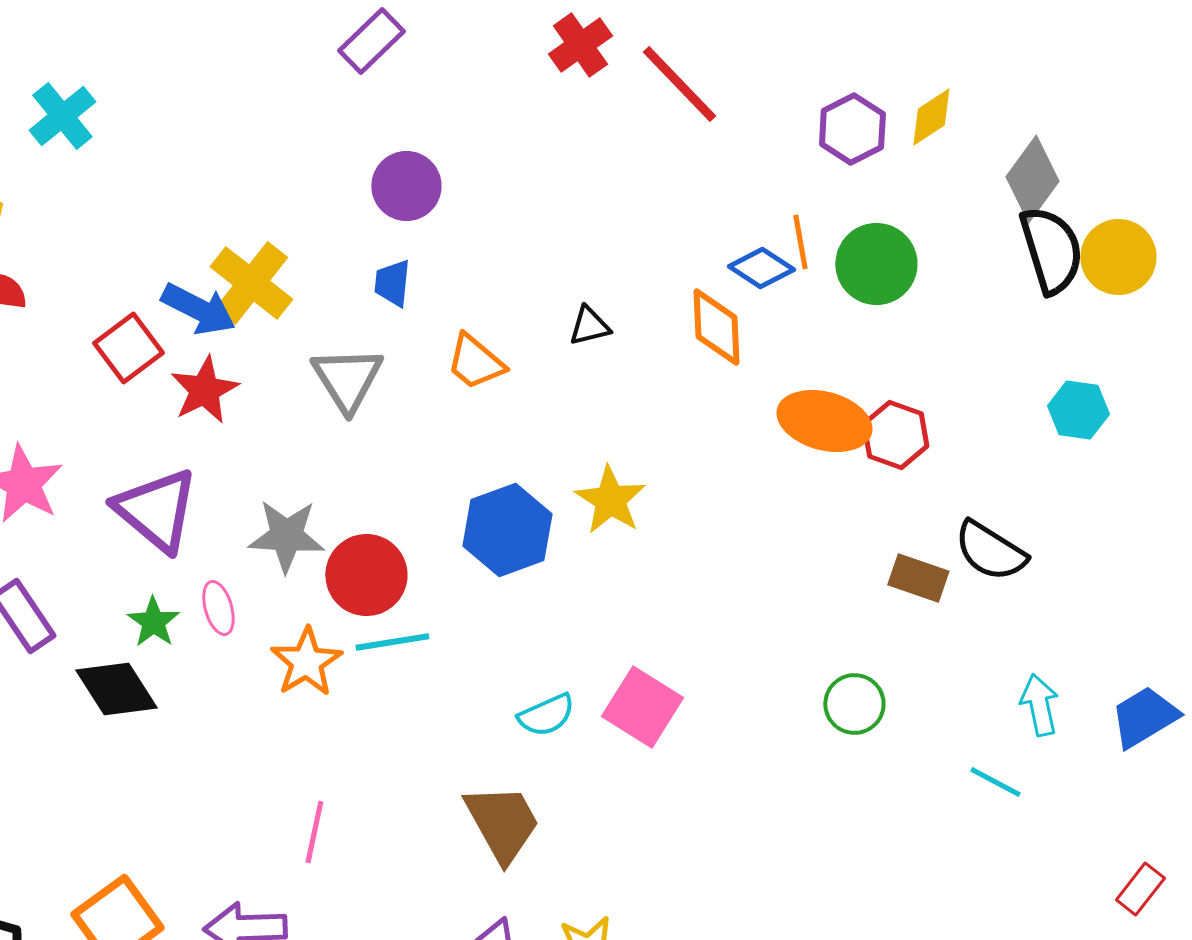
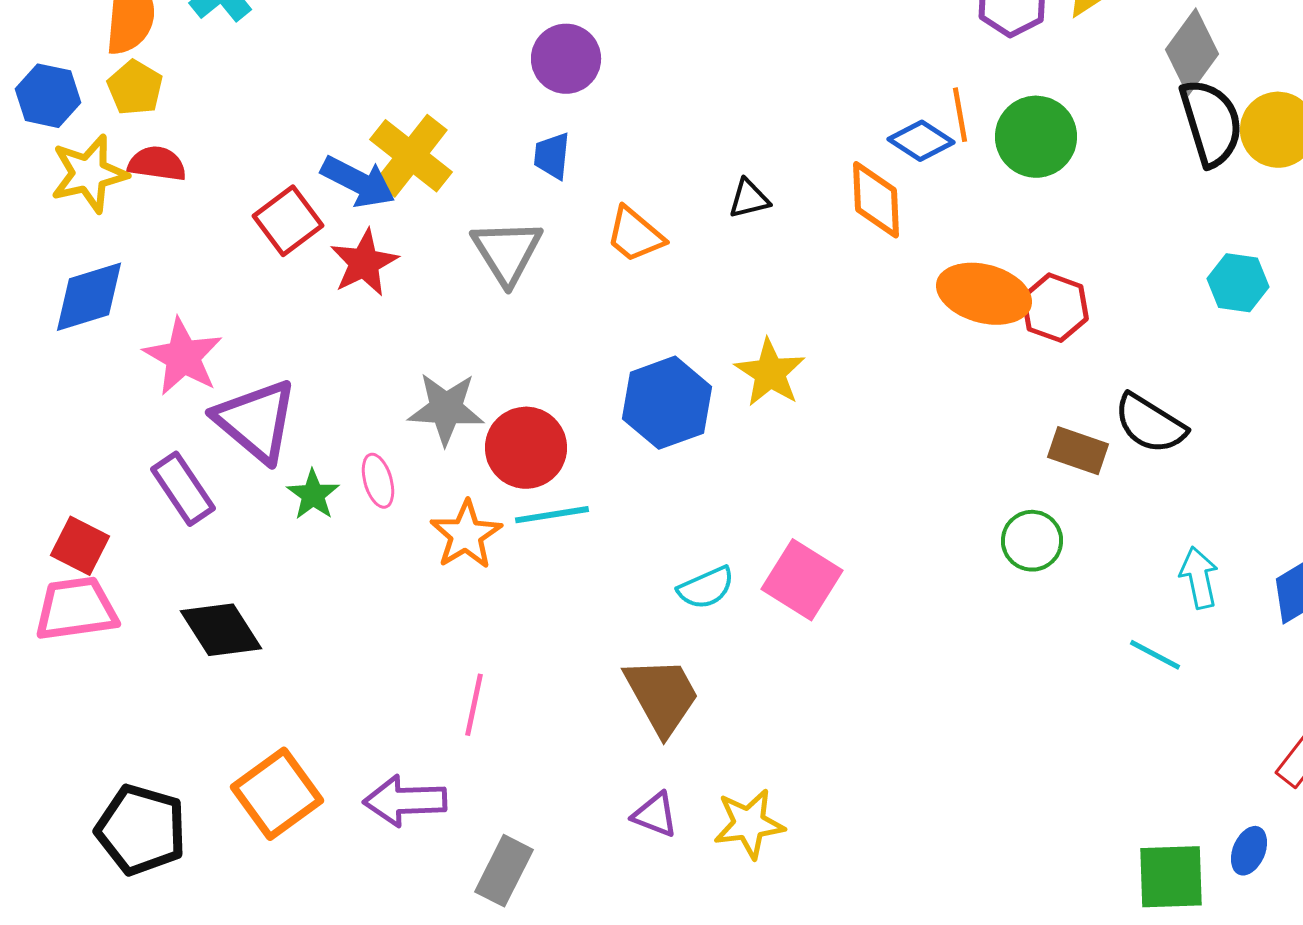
purple triangle: (156, 510) -> (256, 421), moved
black diamond: (116, 689) -> (221, 630), moved
green circle: (854, 704) -> (1032, 541), moved

